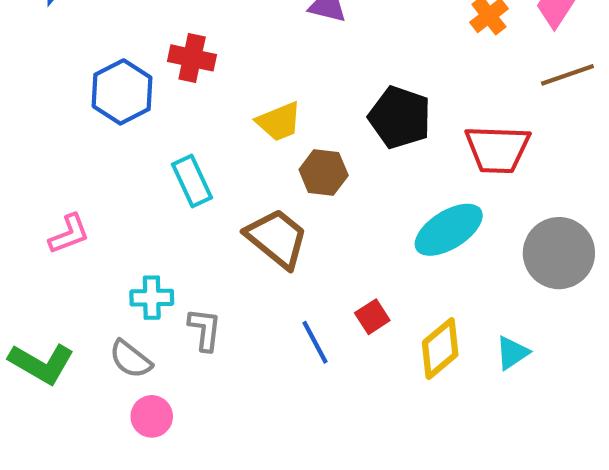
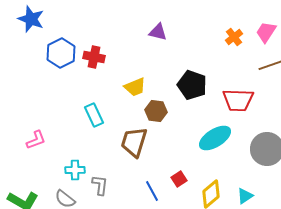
blue hexagon: (122, 92) -> (61, 53), moved
brown trapezoid: (277, 238) -> (134, 142), turned -112

